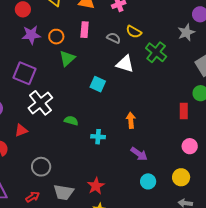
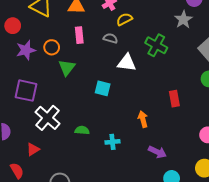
yellow semicircle: (134, 32) -> (124, 19), moved, turned 133
red rectangle: (184, 111) -> (174, 99), moved

